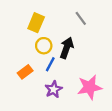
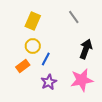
yellow circle: (44, 46) -> (33, 46), moved
black arrow: (67, 48) -> (86, 49), moved

